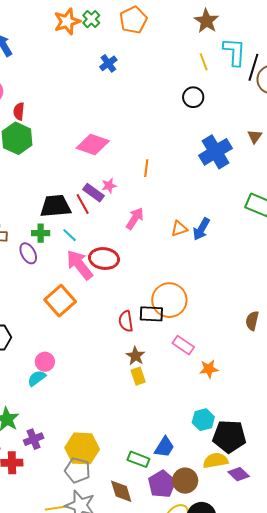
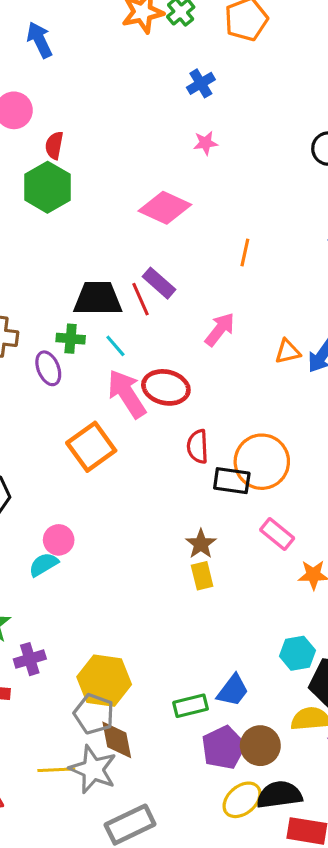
pink star: (109, 186) -> (205, 143), moved
red semicircle: (126, 321) -> (198, 447), moved
green rectangle: (138, 459) -> (191, 706), turned -40
brown diamond: (121, 491) -> (117, 740), moved

